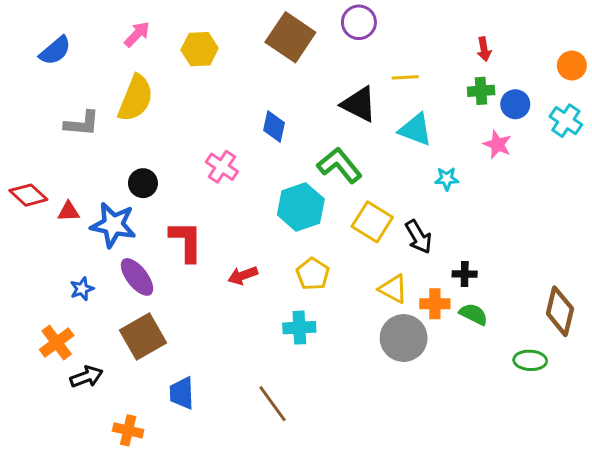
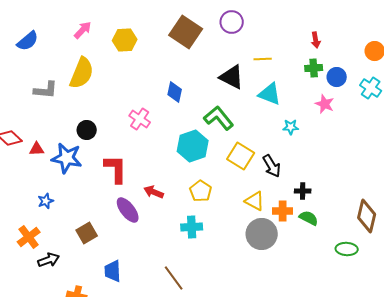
red arrow: (243, 275) -> (154, 192), turned 42
purple ellipse: (137, 277) -> (128, 210), moved
brown square: (143, 337) -> (87, 233), size x0.7

